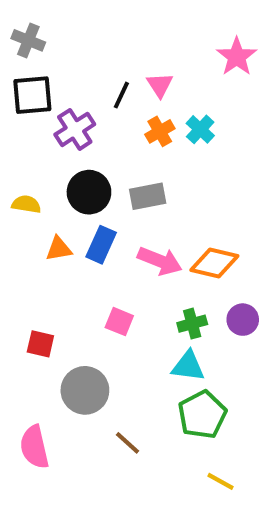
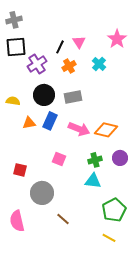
gray cross: (28, 40) -> (14, 20), turned -35
pink star: (237, 57) -> (117, 39), moved
orange cross: (160, 131) -> (69, 66), moved
green pentagon: (202, 415) -> (114, 210), moved

